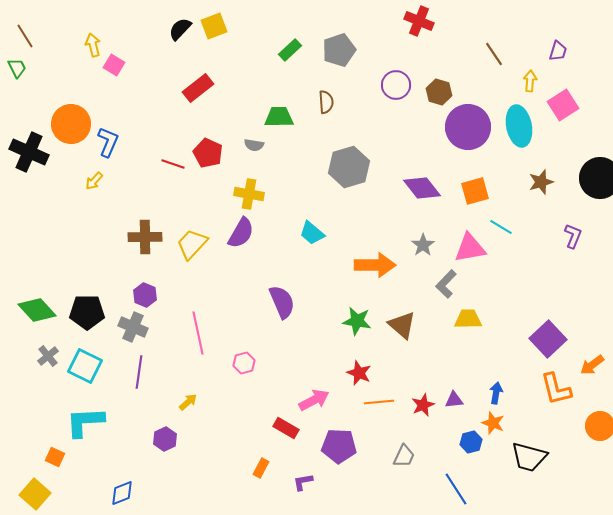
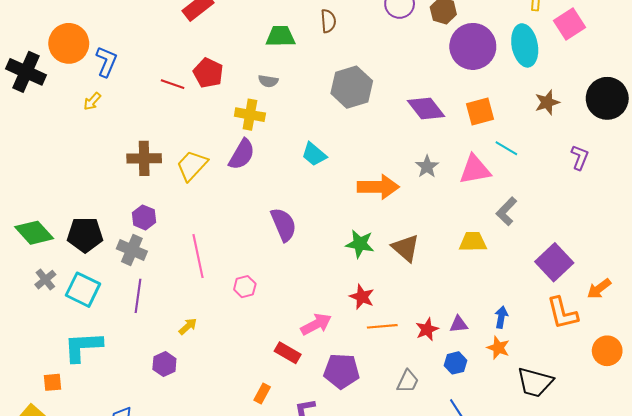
gray semicircle: (254, 145) -> (268, 81), moved
gray L-shape: (446, 284) -> (506, 211), moved
blue hexagon: (471, 442) -> (456, 363), moved
orange square: (55, 457) -> (52, 382), turned -30

